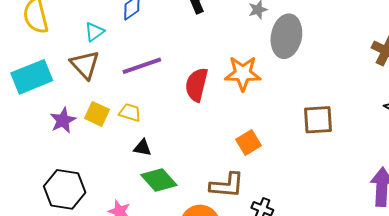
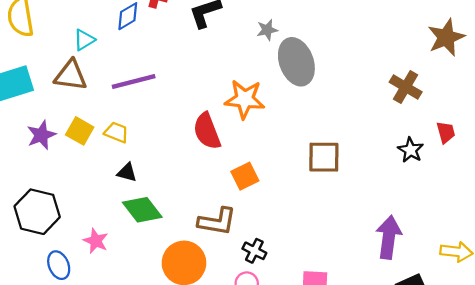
gray ellipse: (286, 36) -> (296, 62), turned -36
brown triangle: (85, 65) -> (71, 75), turned -44
red semicircle: (197, 85) -> (207, 131), moved, turned -40

